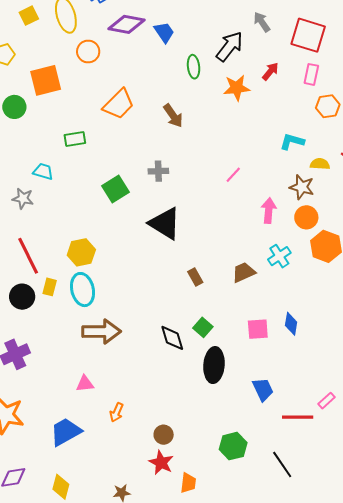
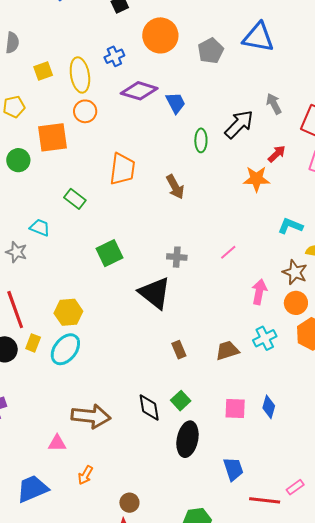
orange circle: (88, 52) -> (85, 111), moved
orange star: (237, 88) -> (256, 179), moved
orange trapezoid: (119, 104) -> (122, 169), turned -44
green rectangle: (75, 139) -> (75, 199), turned 40
gray cross: (158, 171) -> (177, 257), moved
cyan ellipse: (83, 290) -> (65, 349), turned 44
brown arrow: (101, 331) -> (91, 416), moved

